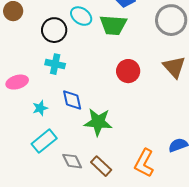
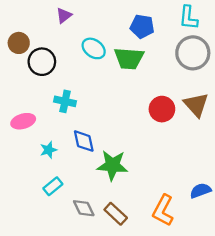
black circle: (54, 30) -> (42, 62), moved
red circle: (128, 71) -> (162, 109), moved
cyan rectangle: (44, 141) -> (53, 186), size x0.7

